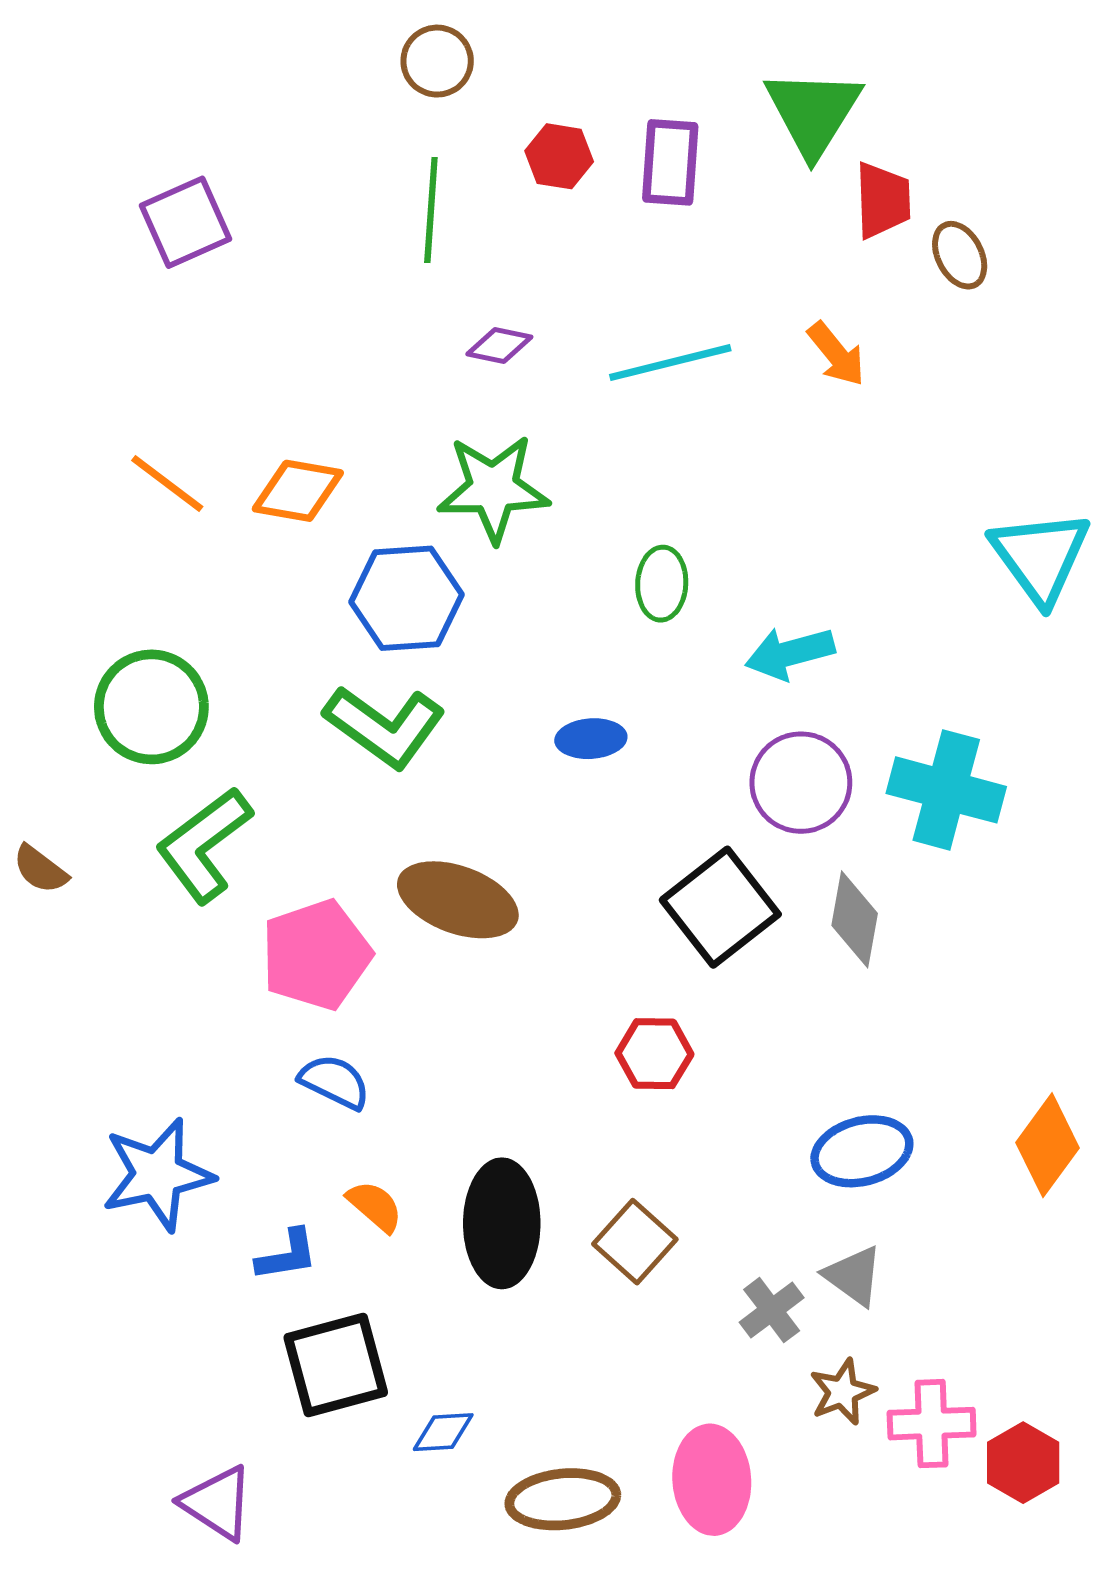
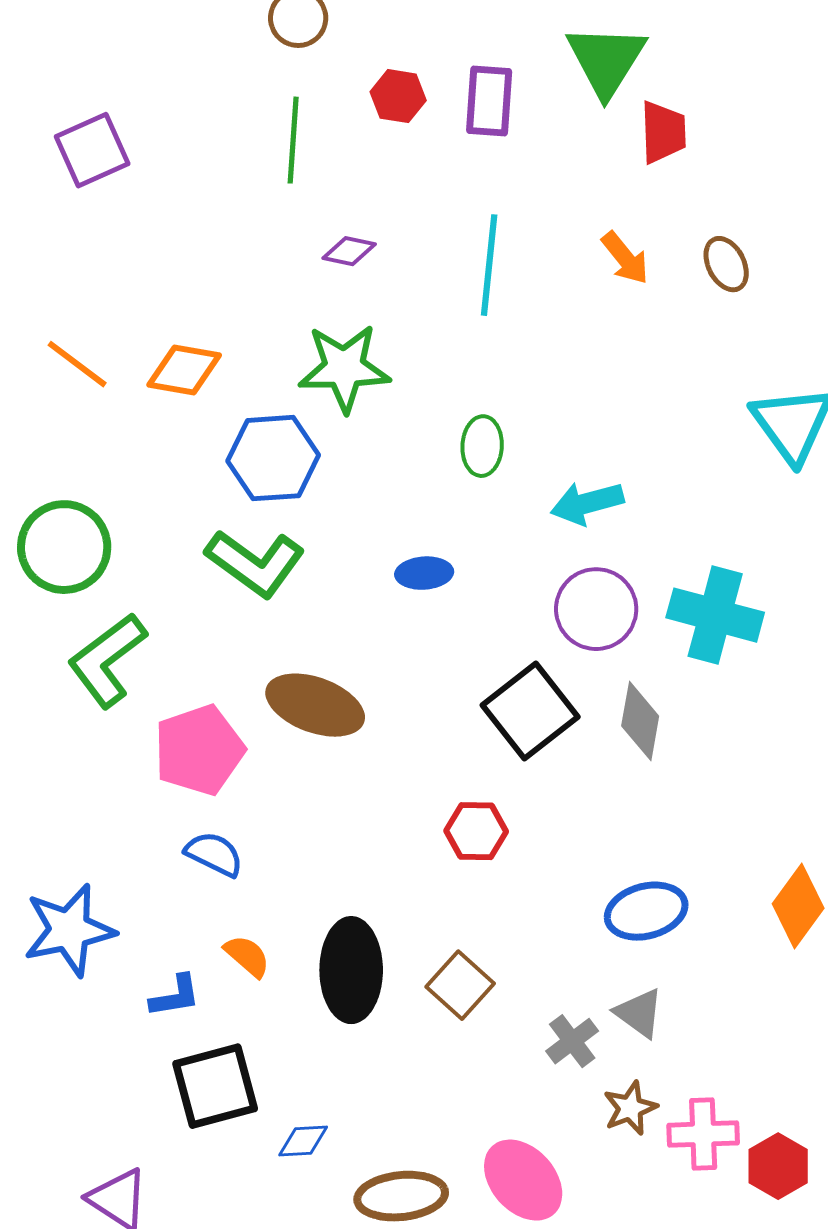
brown ellipse: (960, 255) -> (726, 264), moved
cyan line: (670, 363) -> (489, 265), turned -70
pink ellipse: (712, 1480) -> (523, 1180), turned -38

